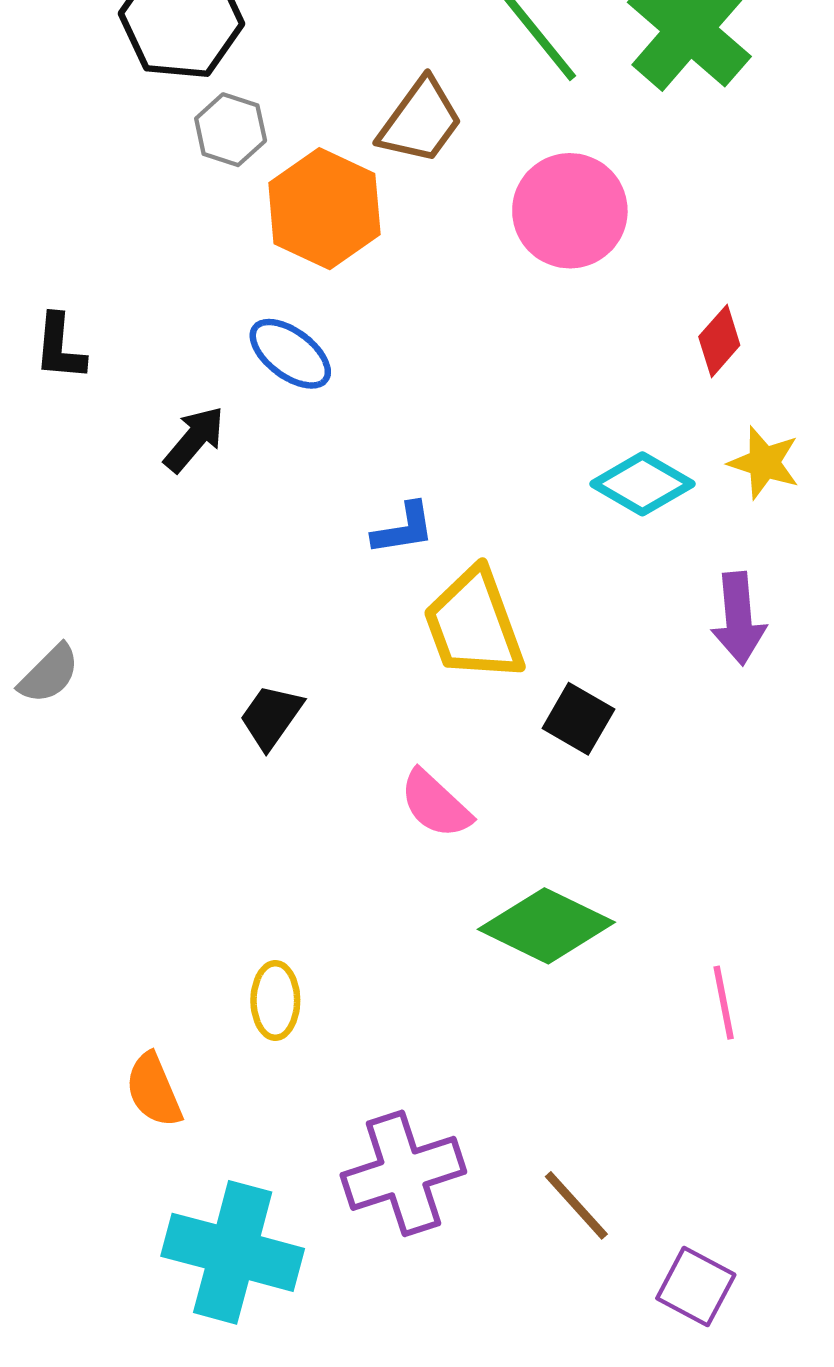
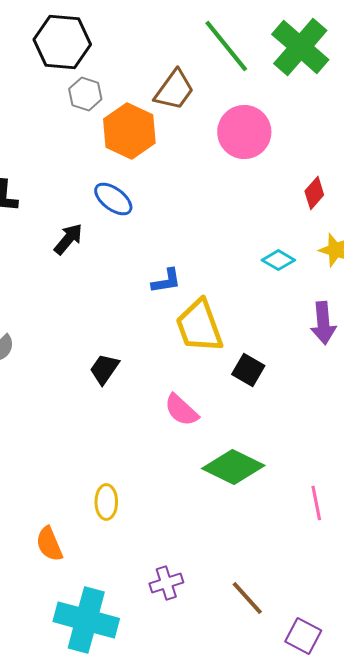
cyan diamond: (642, 484) -> (278, 260), size x0.7
purple cross: (403, 1173) -> (166, 583), size x0.6

